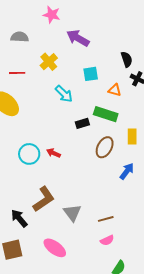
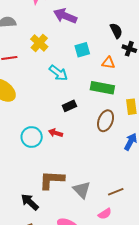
black rectangle: (82, 123) -> (69, 106), moved
brown L-shape: (44, 199) -> (52, 180), turned -136
pink semicircle: (107, 240) -> (105, 214), moved

